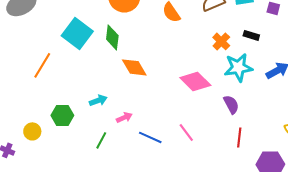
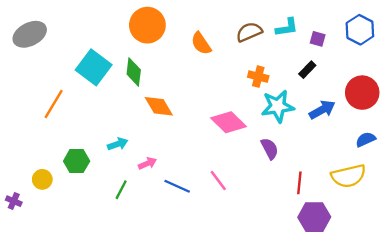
black rectangle: (251, 35) -> (307, 70), moved, turned -63
orange cross: (221, 41) -> (258, 77), turned -30
red line: (239, 137) -> (299, 183), moved

